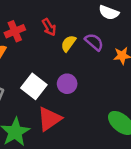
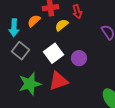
yellow semicircle: (68, 43) -> (62, 25), moved

